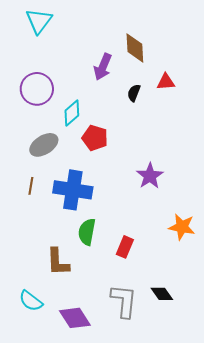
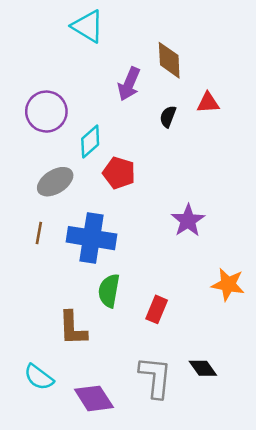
cyan triangle: (39, 21) -> (88, 26), moved, turned -36

